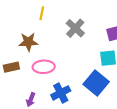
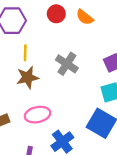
brown star: (28, 42) -> (28, 77), moved

